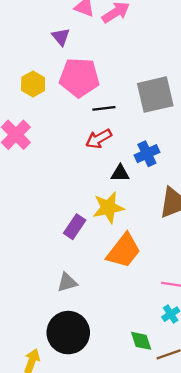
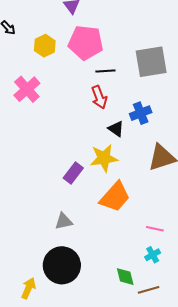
red arrow: (99, 139) -> (99, 97), turned -85
black triangle: (120, 173) -> (116, 129), turned 30

